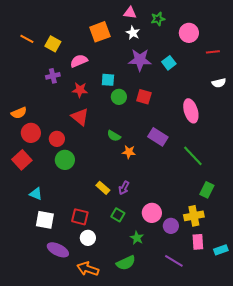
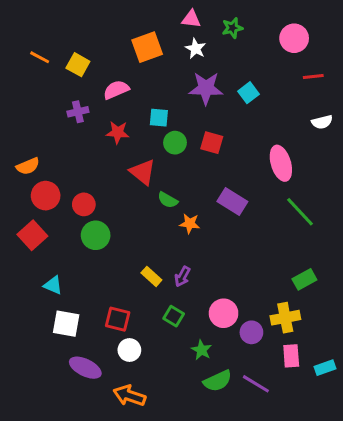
pink circle: (189, 33) -> (294, 38), moved
red triangle: (80, 117) -> (143, 172), moved
green line: (193, 156) -> (300, 212), moved
green rectangle: (207, 190) -> (304, 279), turned 35
green semicircle: (126, 263) -> (218, 381), moved

